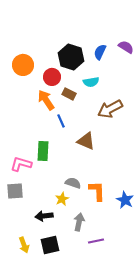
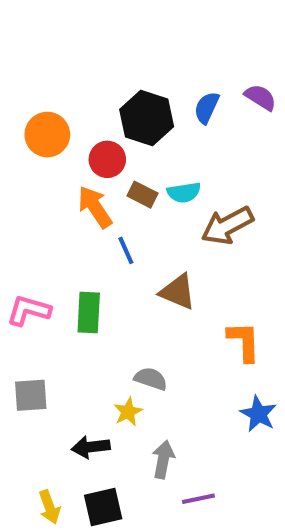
cyan semicircle: (91, 82) -> (184, 192), moved
pink L-shape: (21, 164) -> (29, 310), moved
orange L-shape: (97, 191) -> (244, 341), moved

